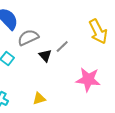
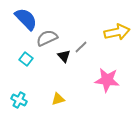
yellow arrow: (98, 32) -> (117, 32), turned -75

